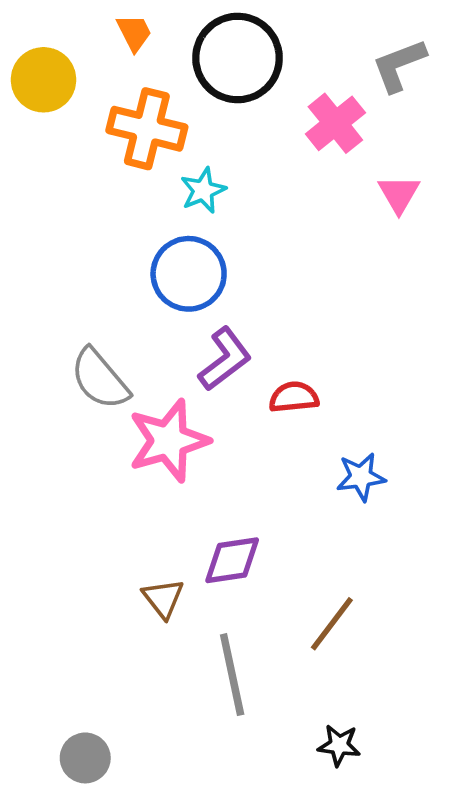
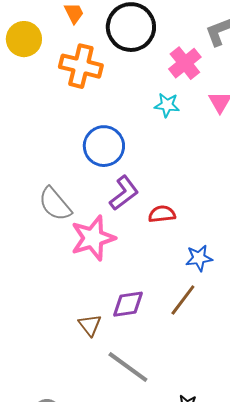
cyan star: (203, 190) -> (167, 105), moved, turned 30
brown line: (332, 624) -> (183, 300), moved
gray line: (232, 675) -> (128, 367), turned -42

